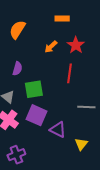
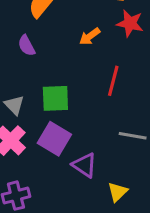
red star: (76, 45) -> (130, 23), moved, turned -30
purple semicircle: (17, 69) -> (27, 46), moved, turned 128

